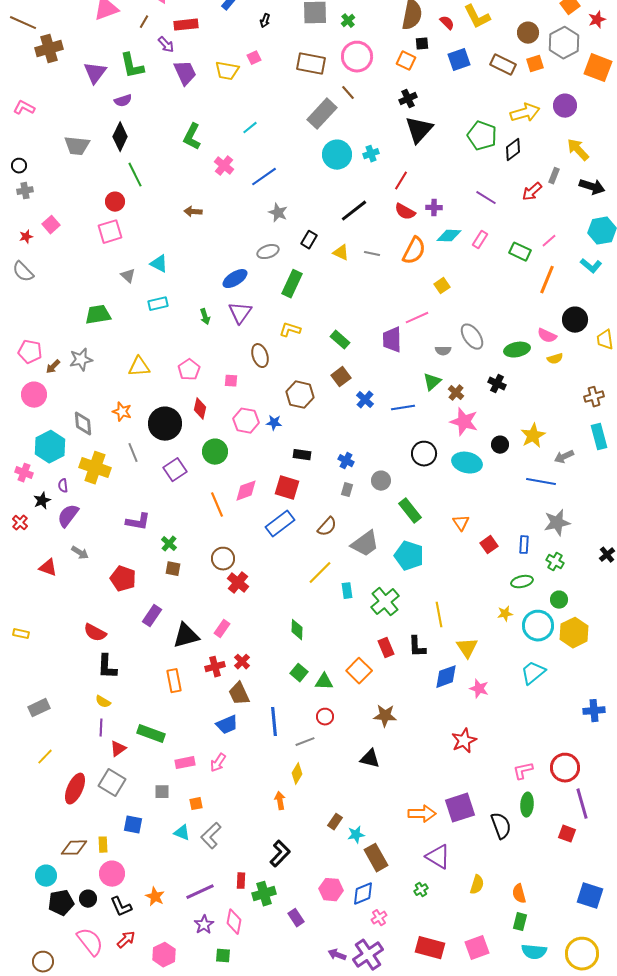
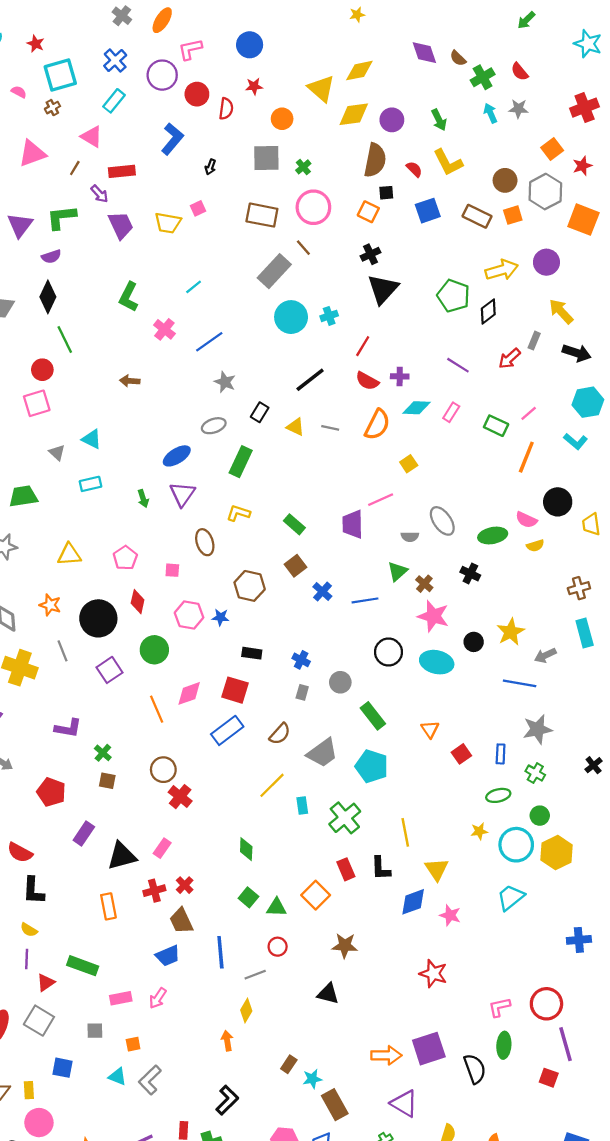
green L-shape: (132, 66) -> (61, 217), turned 96
red star: (464, 741) -> (433, 974), turned -30

